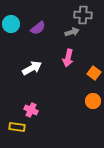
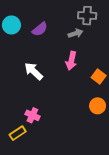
white arrow: (32, 68) -> (33, 71), turned -108
yellow rectangle: (17, 127) -> (18, 133), turned -42

